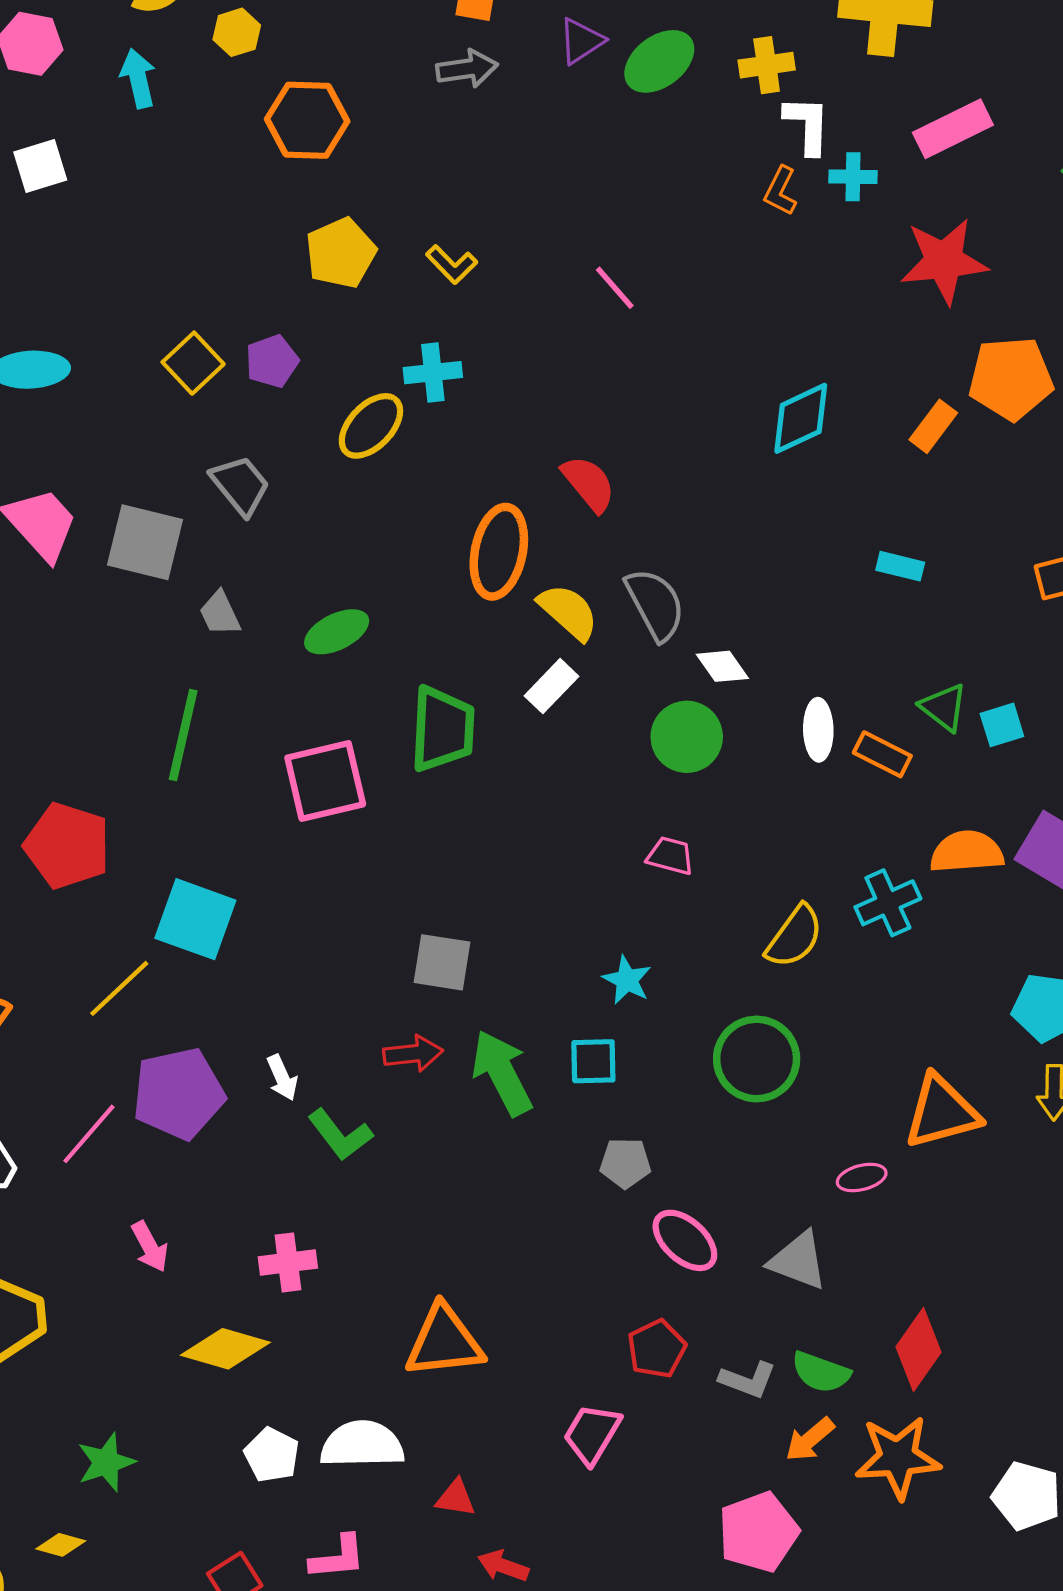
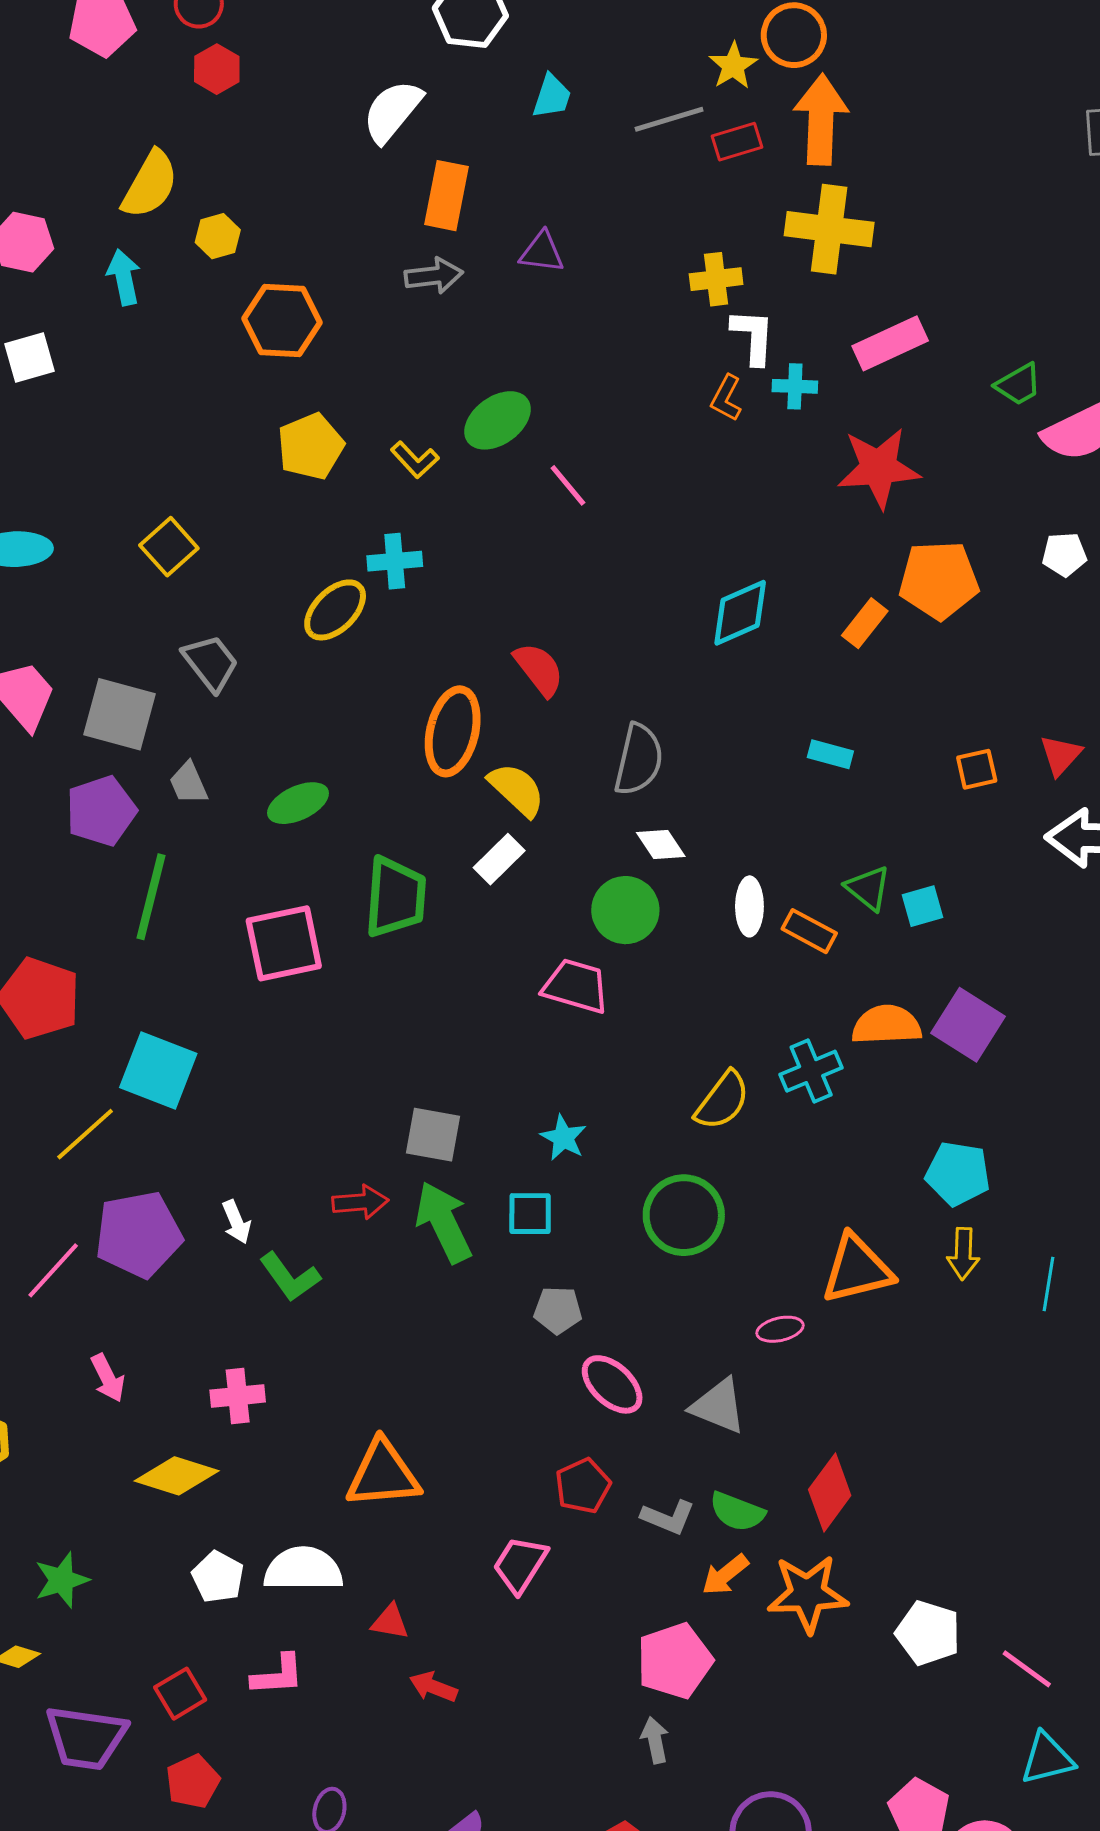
purple triangle: (581, 41) -> (542, 252), turned 39
green ellipse: (659, 61) -> (498, 420), moved
purple pentagon: (272, 361) -> (101, 811), moved, size x1.4
gray semicircle: (655, 604) -> (639, 760), moved, turned 40
pink trapezoid: (670, 856) -> (576, 986), moved, size x1.5
gray square: (442, 962) -> (433, 1135), moved

